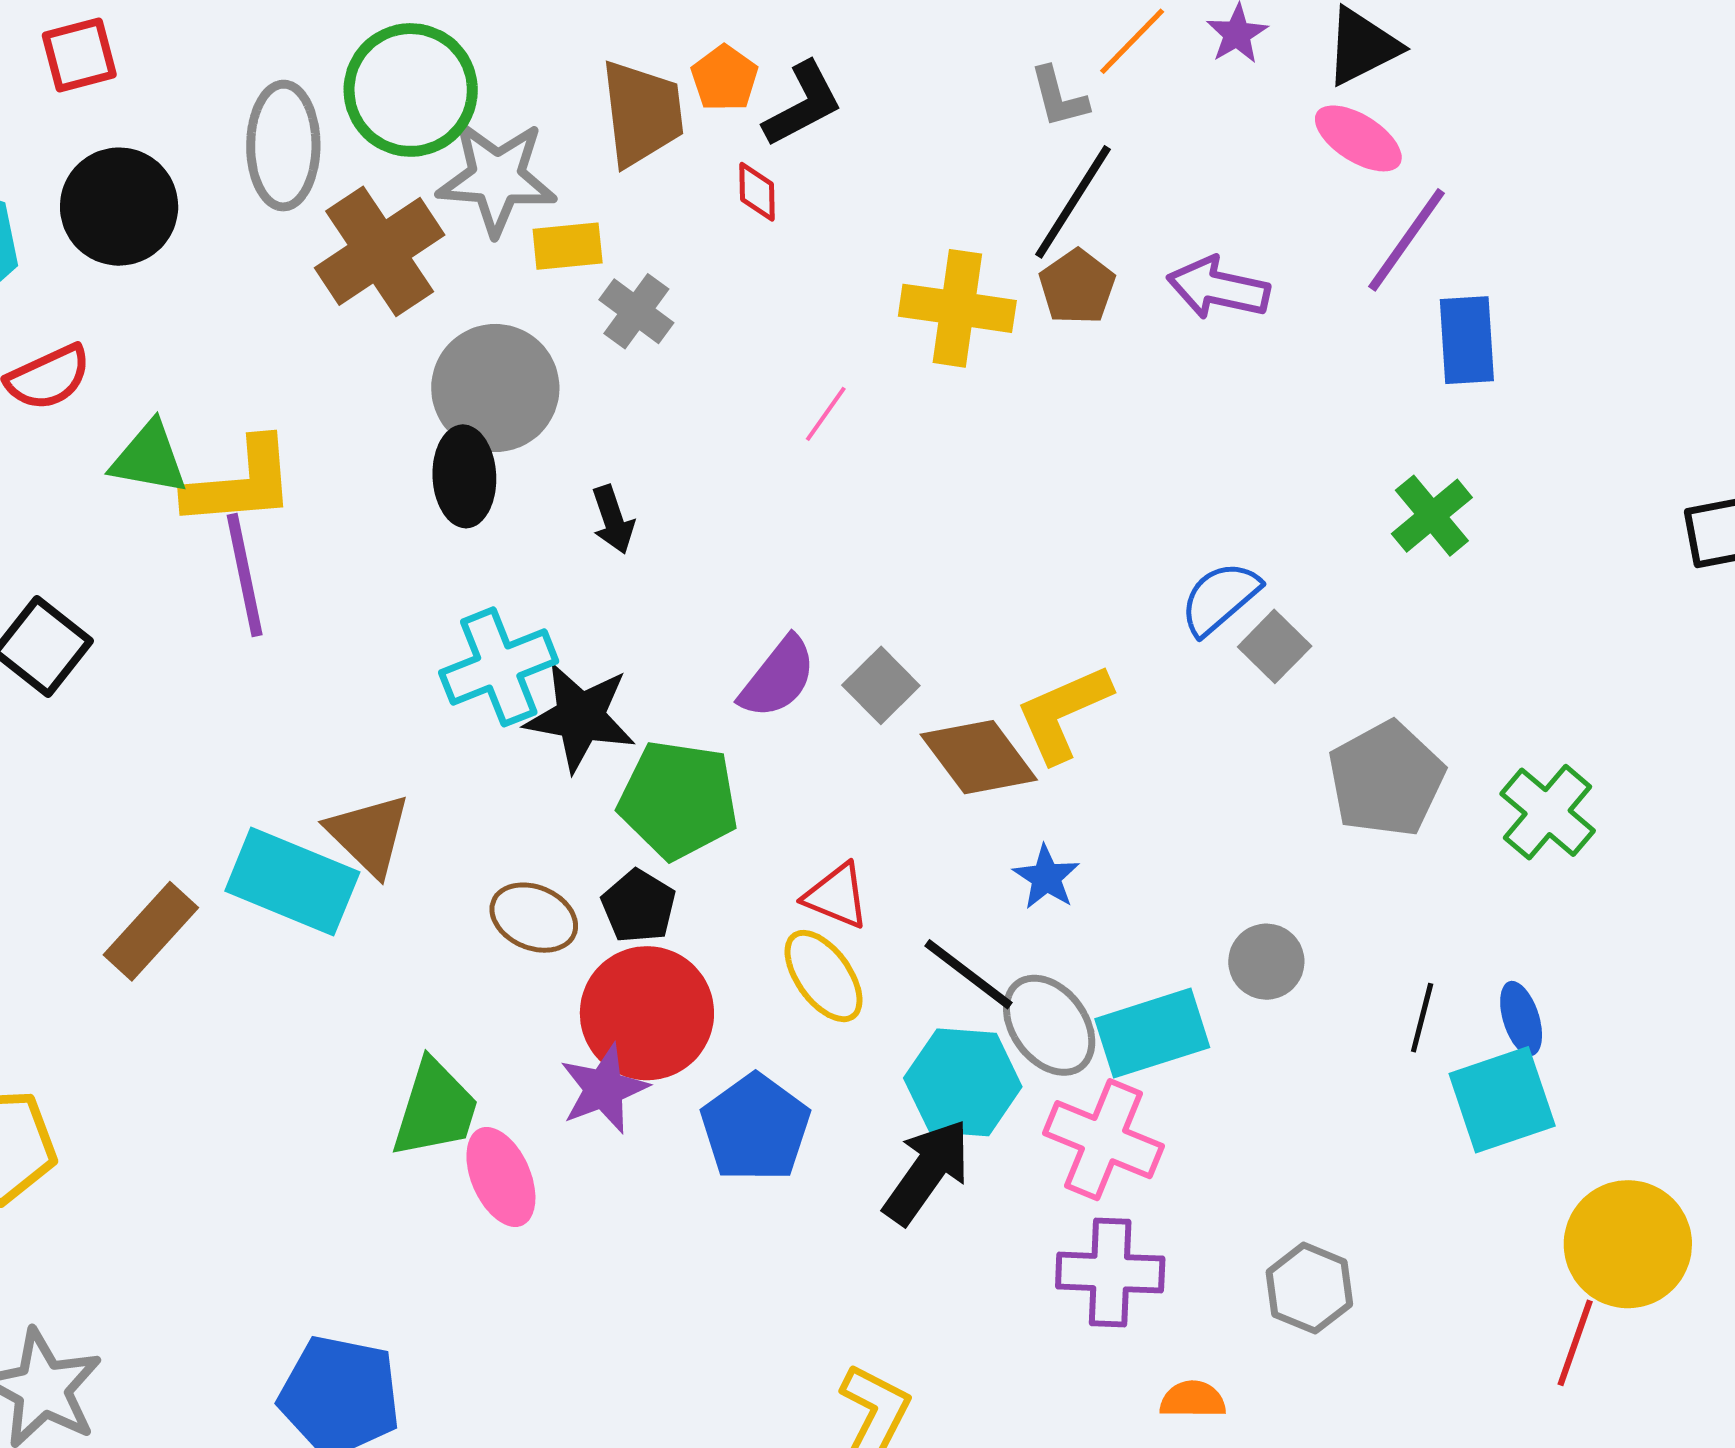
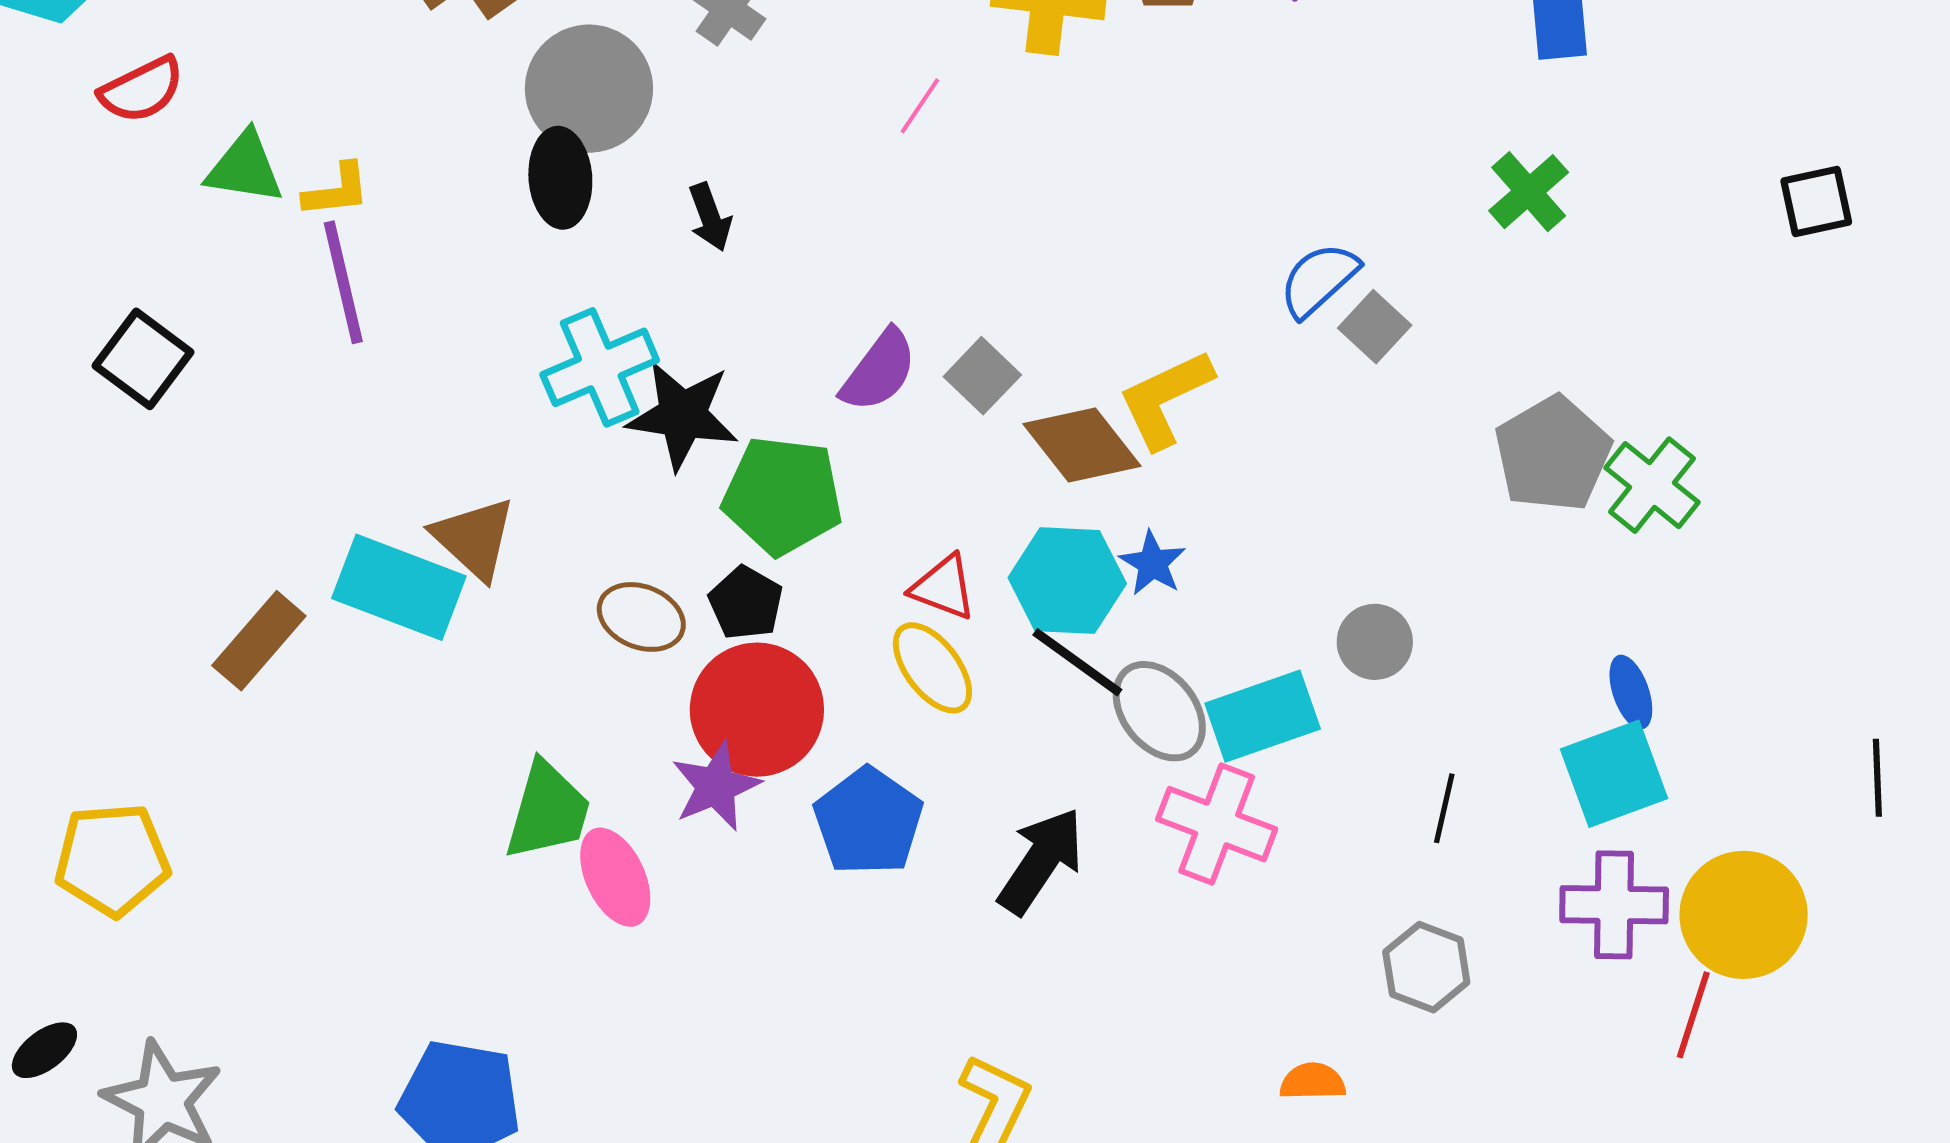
yellow L-shape: (240, 483) -> (337, 190), size x0.6
gray pentagon: (1386, 779) -> (1553, 454), moved
black line: (1422, 1018) -> (1444, 808), moved
cyan hexagon: (963, 1082) -> (1067, 581), moved
purple cross: (1110, 1273) -> (1614, 905), moved

